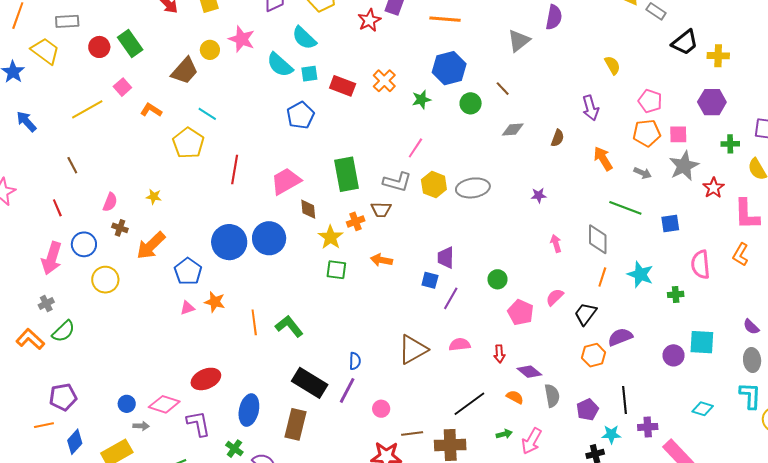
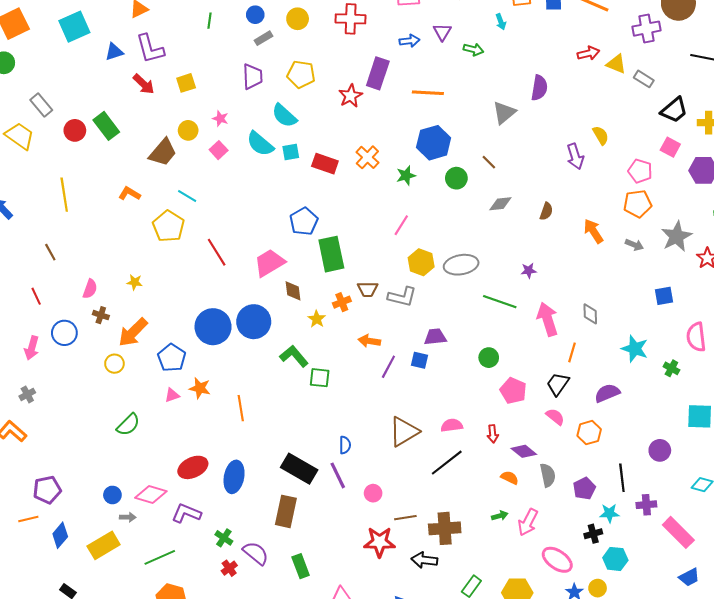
gray rectangle: (67, 21) -> (41, 105), turned 55
pink star: (242, 39) -> (220, 119), size x0.6
pink square: (122, 87) -> (219, 150), moved
purple arrow: (590, 108) -> (575, 156), moved
yellow line: (87, 109) -> (64, 195), turned -68
blue pentagon: (300, 115) -> (304, 221), moved
pink square: (678, 134) -> (670, 147), moved, turned 30
red line: (235, 170) -> (217, 252), turned -40
gray L-shape: (397, 182) -> (402, 297), moved
green line: (625, 208) -> (500, 302), moved
yellow star: (331, 237) -> (317, 319), size x0.7
gray diamond: (598, 239) -> (590, 314), size x0.7
pink arrow: (556, 243) -> (548, 319), size x1.8
pink arrow: (52, 258) -> (32, 348), size x0.7
purple trapezoid: (446, 258) -> (435, 337), turned 85
green square: (336, 270) -> (320, 378), moved
orange line: (602, 277) -> (572, 352), moved
yellow circle: (105, 280) -> (114, 364), moved, size x0.7
green cross: (676, 294) -> (671, 368), turned 35
pink semicircle: (555, 297) -> (555, 417), moved, turned 84
purple line: (451, 298) -> (388, 367), moved
black trapezoid: (585, 314) -> (558, 384), moved
green L-shape: (289, 326) -> (294, 356), moved
green semicircle: (63, 331) -> (128, 425), moved
purple semicircle: (620, 337) -> (607, 393), moved
purple circle: (674, 355) -> (660, 450), moved
purple line: (347, 390) -> (338, 475), turned -52
black line: (469, 404) -> (447, 463), moved
blue ellipse: (249, 410) -> (234, 477), moved
purple L-shape: (198, 424) -> (186, 513), turned -56

